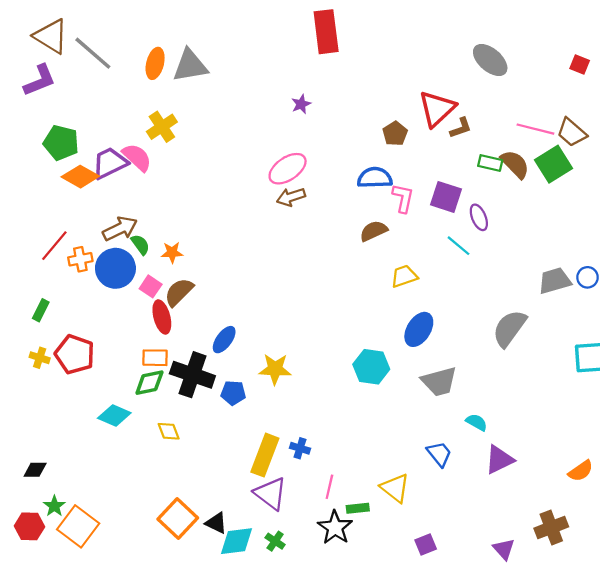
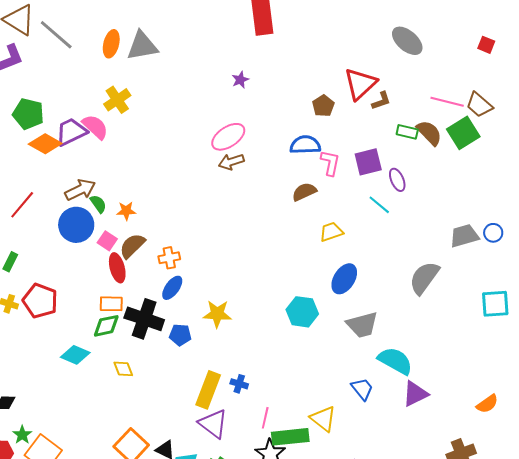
purple square: (446, 197) -> (368, 162), turned -32
orange cross: (80, 259) -> (169, 258), moved
cyan semicircle: (477, 422) -> (395, 361), size x1.8
green rectangle: (358, 508) -> (290, 437), size x1.8

